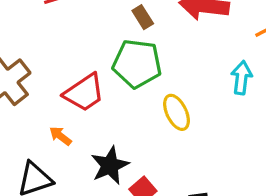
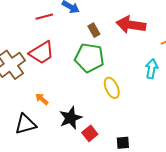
red trapezoid: (84, 93) -> (42, 53), moved

